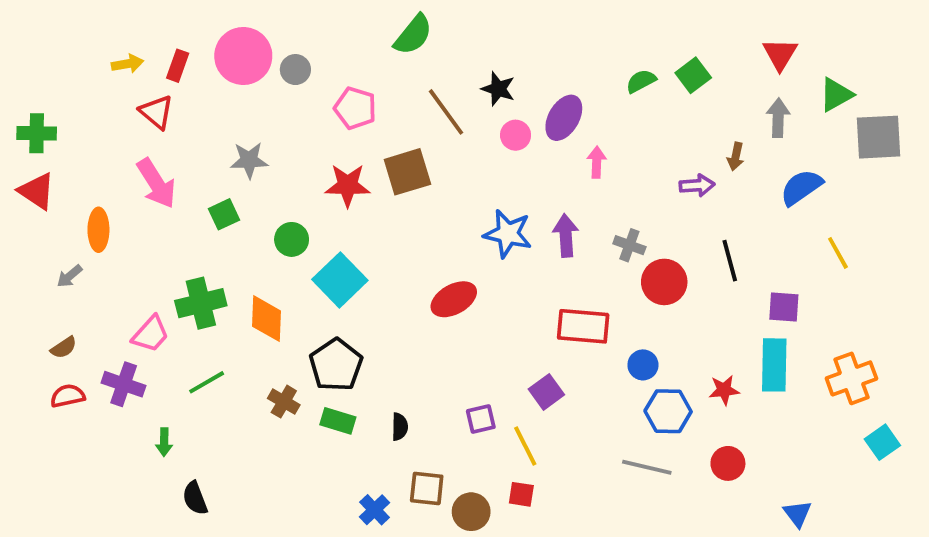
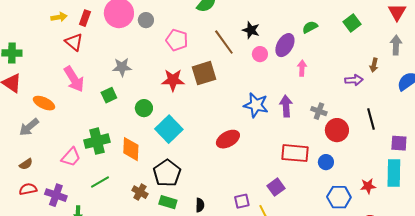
green semicircle: (641, 81) -> (310, 27), moved
orange ellipse: (98, 230) -> (44, 103), turned -65
gray arrow: (70, 276) -> (29, 127), size x1.5
blue circle: (643, 365) -> (326, 162), moved
purple cross: (124, 384) -> (56, 195), moved

